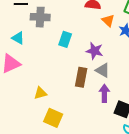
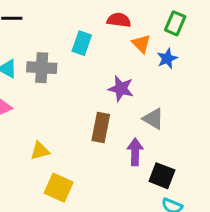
gray cross: (40, 17) -> (42, 68), moved
cyan rectangle: (65, 39) -> (82, 43), moved
gray triangle: (103, 70) -> (153, 119), moved

